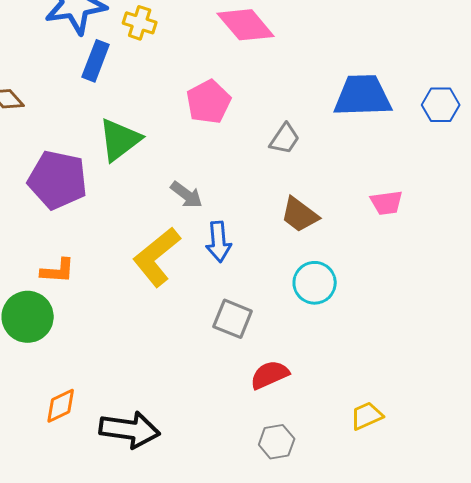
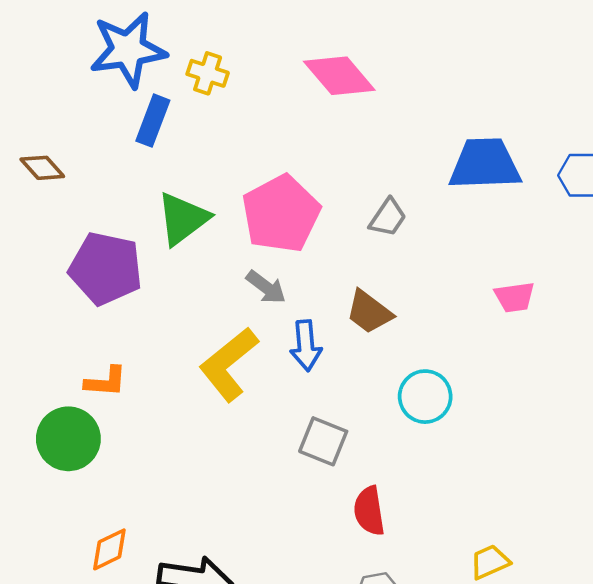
pink pentagon: (209, 102) -> (281, 214), moved, size x1.4
brown trapezoid: (300, 215) -> (369, 312), moved
red semicircle: (270, 375) -> (369, 511), turned -75

